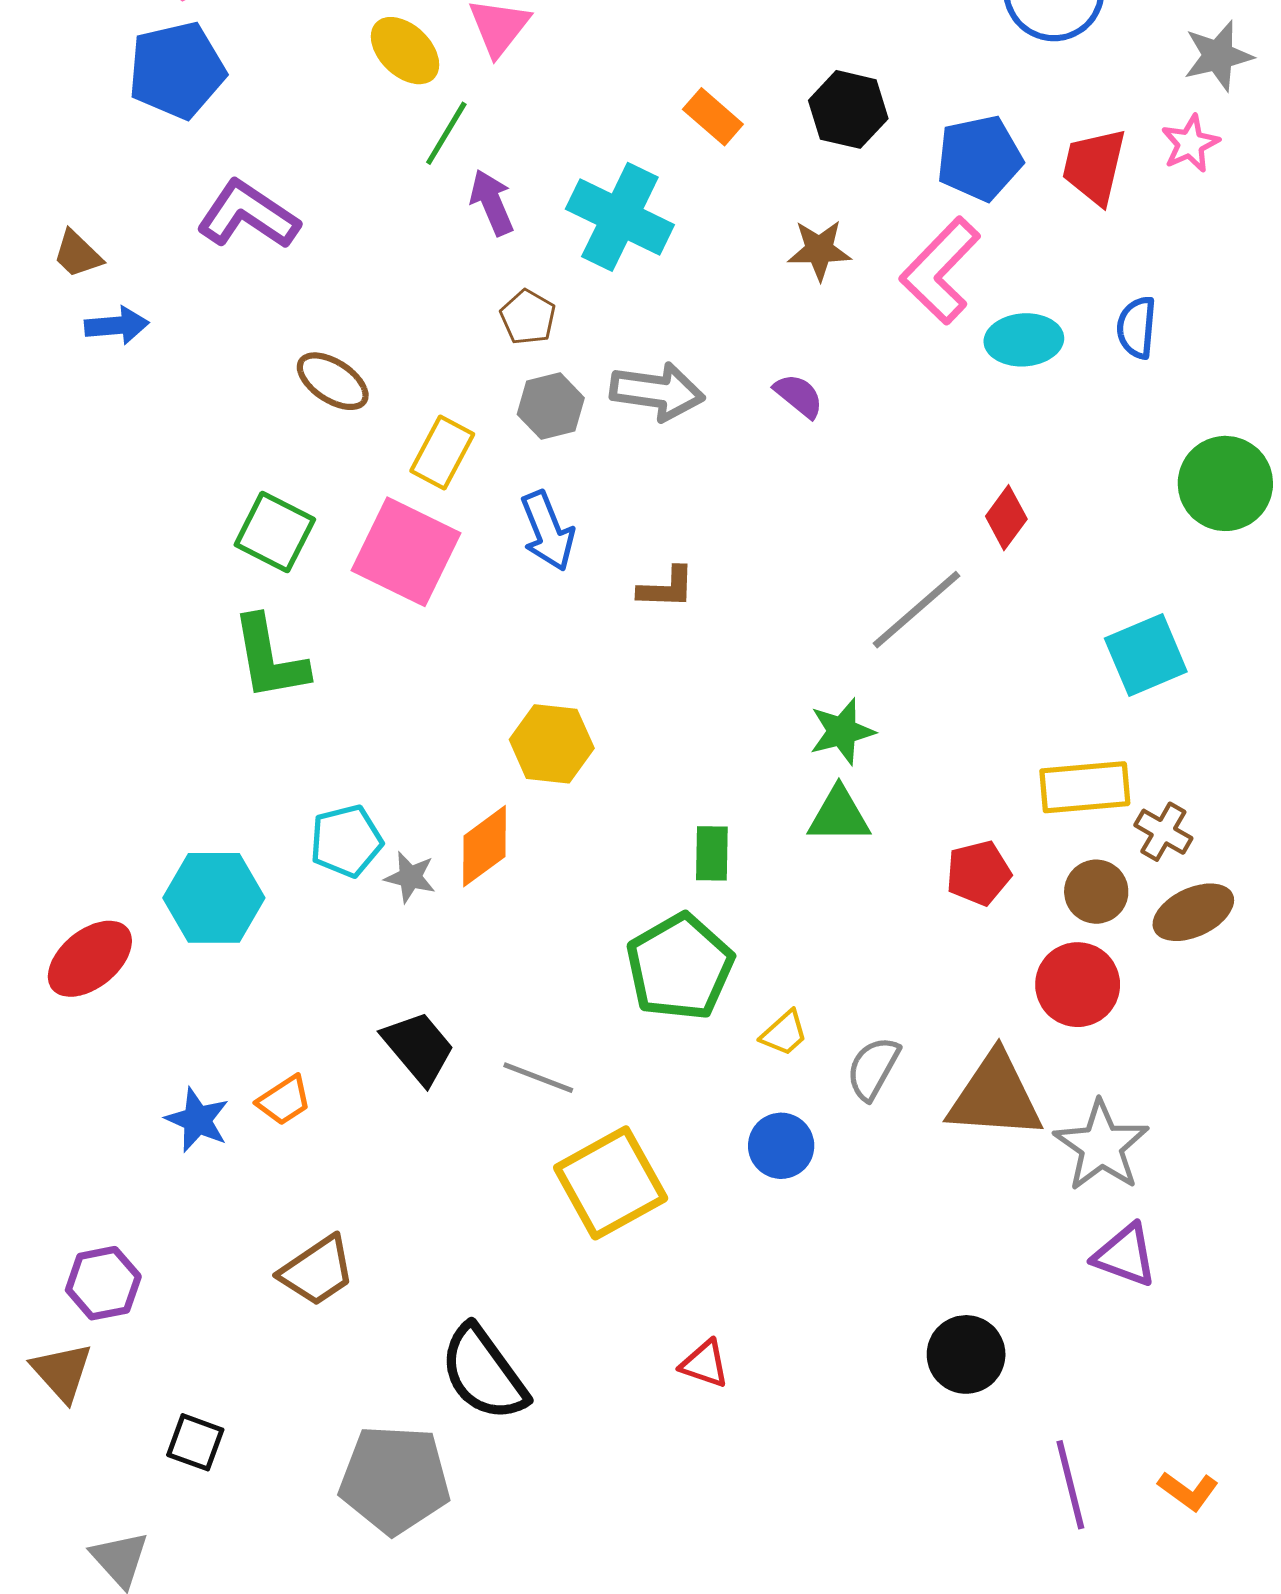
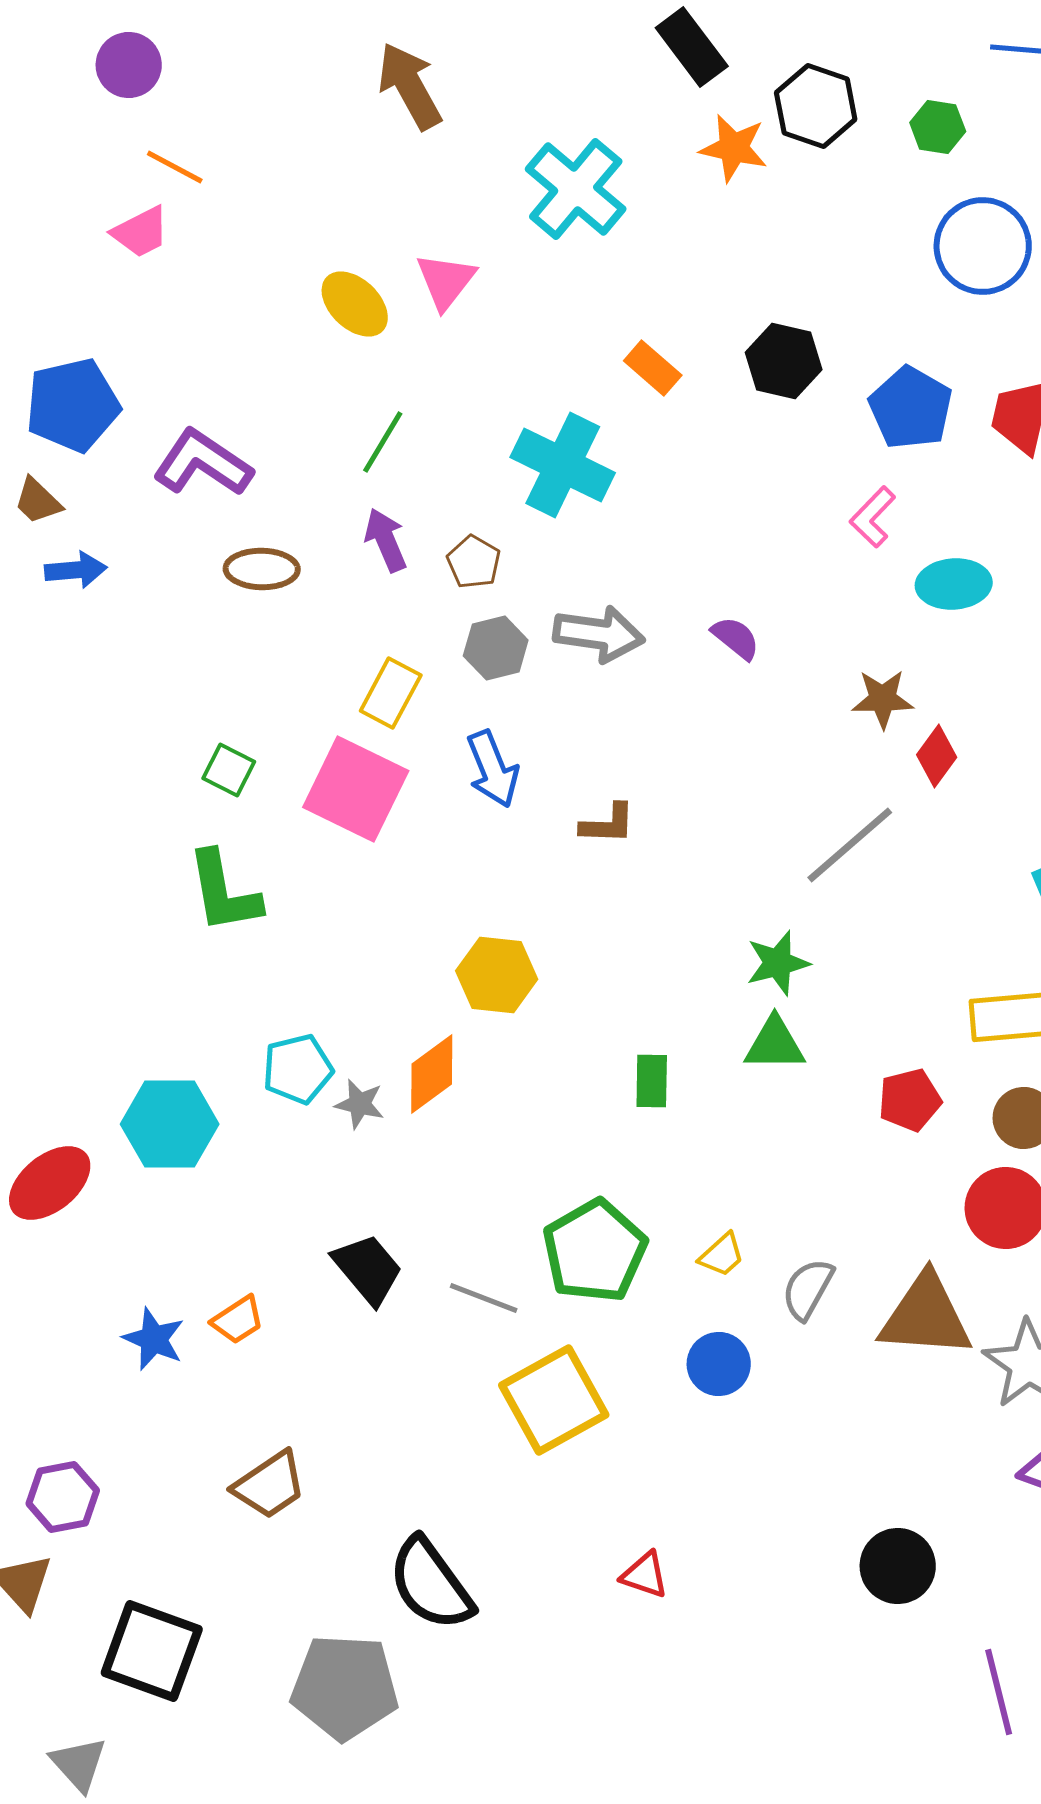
blue pentagon: (177, 70) -> (73, 405), moved
green line: (446, 133) -> (383, 442), moved
blue pentagon: (979, 158) -> (911, 408), turned -30
purple arrow: (492, 202) -> (386, 540), moved
brown star: (819, 250) -> (883, 699), moved
pink L-shape: (940, 271) -> (873, 517), size x0.6
brown ellipse: (333, 381) -> (262, 569), moved, turned -32
green square: (275, 532) -> (229, 770), size x0.7
green pentagon: (680, 967) -> (595, 1251), moved
black square: (195, 1442) -> (152, 1651), size x1.8

